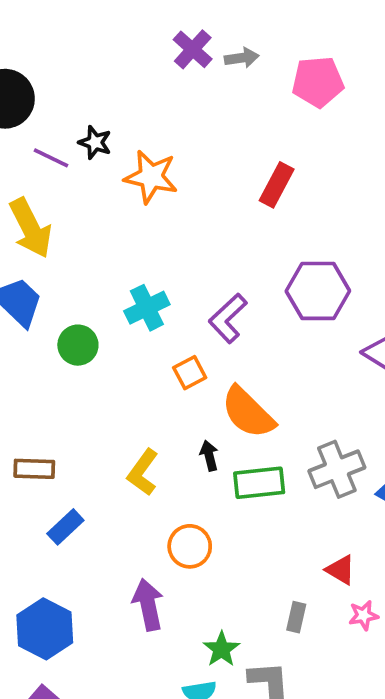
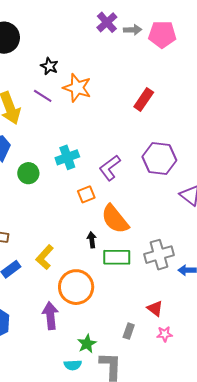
pink pentagon: (318, 82) -> (162, 34), moved
purple line: (51, 158) -> (43, 96), moved
yellow L-shape: (143, 472) -> (45, 257), moved
orange circle: (190, 546) -> (76, 287), size x1.5

